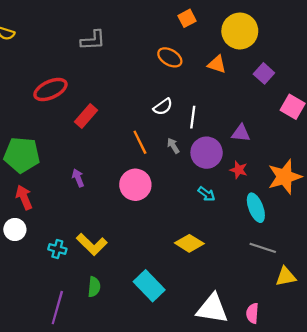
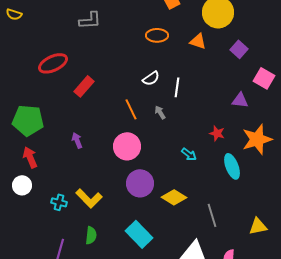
orange ellipse: (170, 57) -> (157, 35), turned -30
purple triangle: (241, 133) -> (240, 100), moved
purple circle: (207, 153) -> (140, 183), moved
gray line: (263, 248) -> (212, 215), moved, turned 55

